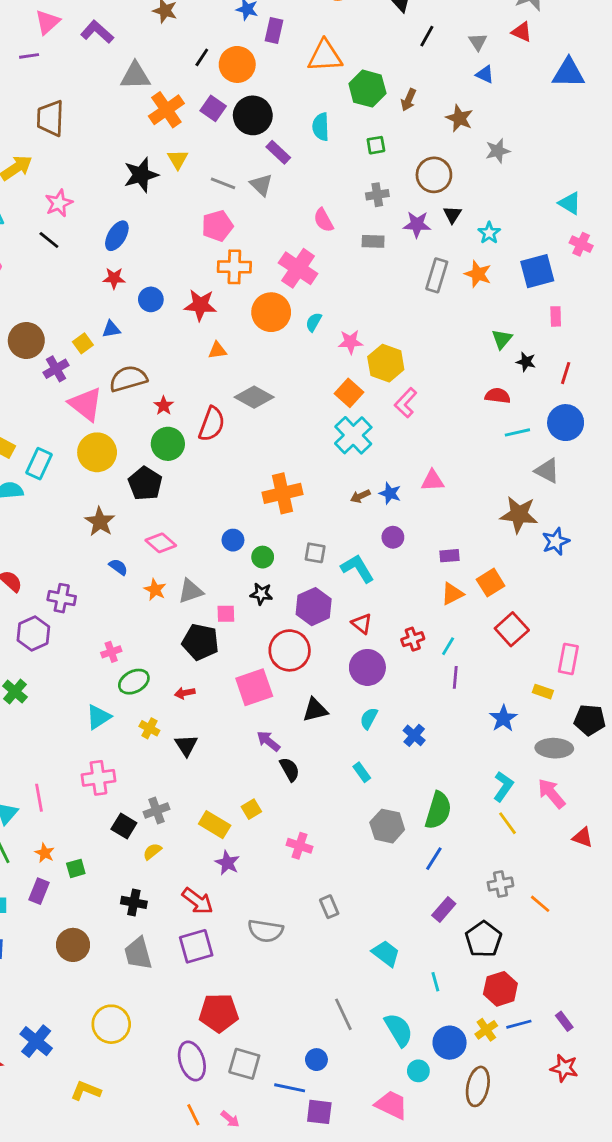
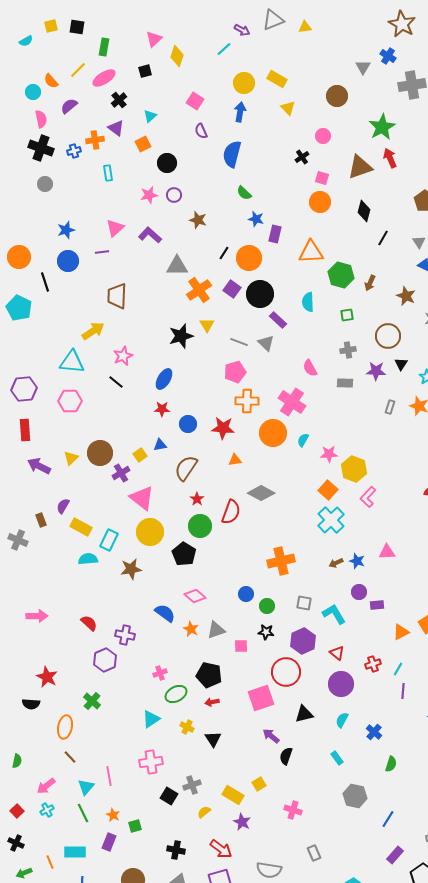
gray rectangle: (437, 275) -> (390, 407), size x0.6
brown semicircle: (128, 379) -> (186, 468), moved, turned -40
brown star: (100, 522) -> (131, 569), moved, turned 30
purple rectangle: (450, 556) -> (377, 605), moved
blue semicircle: (118, 567) -> (165, 613), size x1.5
black pentagon: (200, 642) -> (209, 675), moved
black semicircle: (290, 769) -> (286, 756), turned -132
green semicircle: (438, 810) -> (391, 764), moved, size x0.6
yellow semicircle: (152, 851) -> (204, 812), moved

